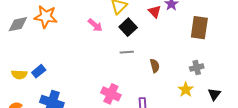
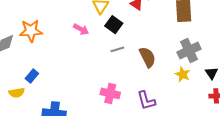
brown semicircle: (155, 66) -> (147, 57), size x1.5
gray cross: (197, 68) -> (189, 51), size x1.6
blue rectangle: (39, 71) -> (32, 76), moved

